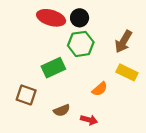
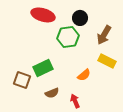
black circle: (80, 18) -> (80, 18), moved
green rectangle: (53, 68) -> (43, 68), moved
red arrow: (89, 120) -> (75, 101), turned -128

